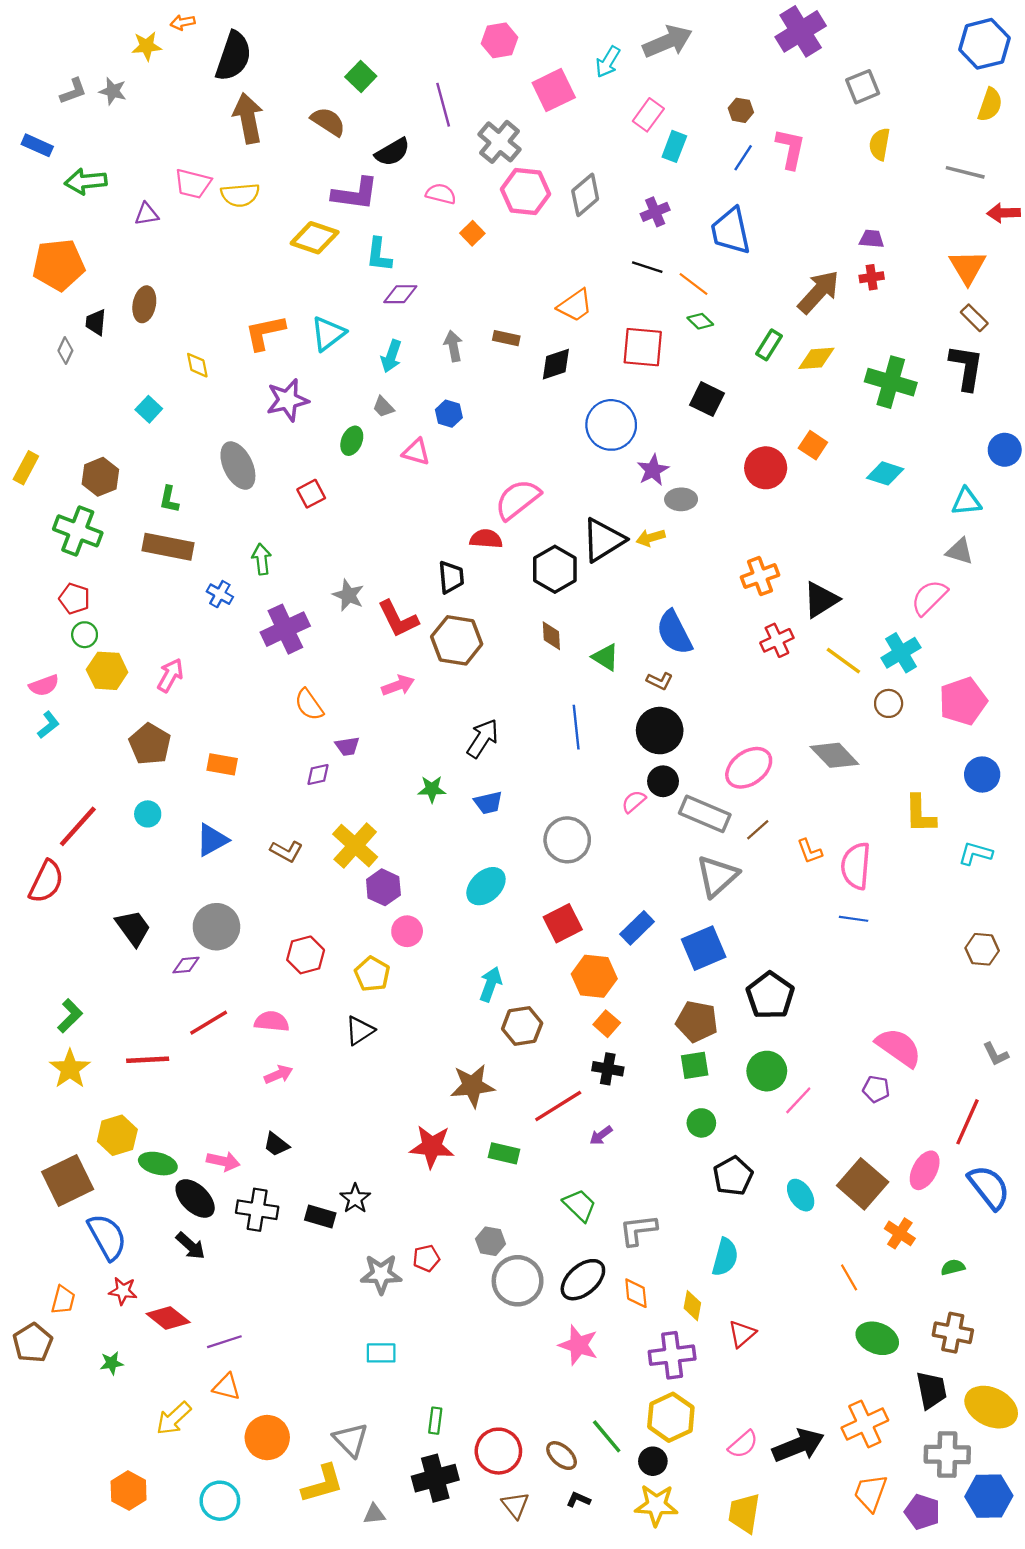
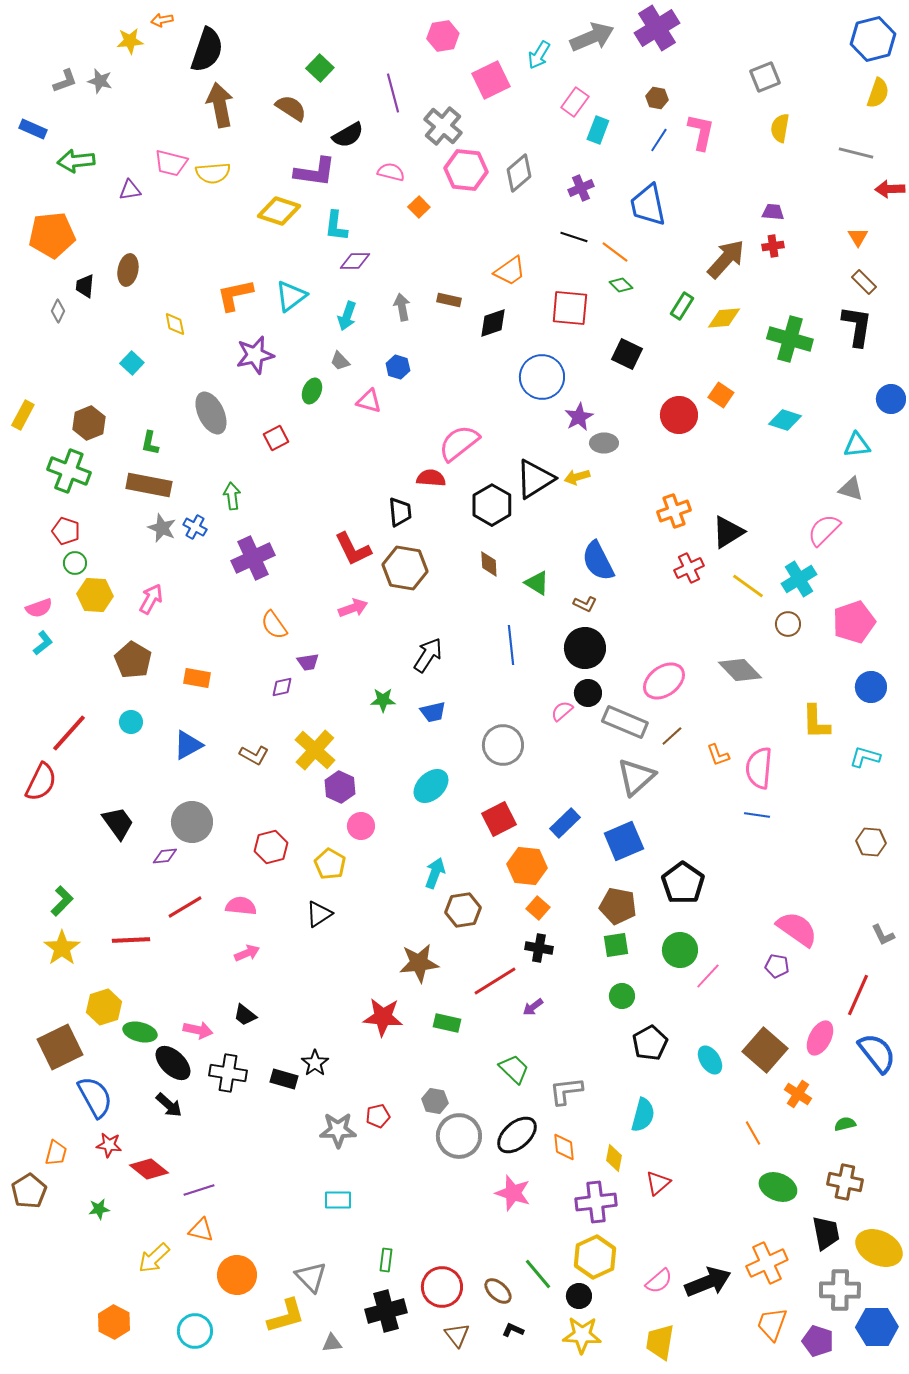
purple cross: (801, 31) -> (657, 28), moved
orange triangle: (967, 267) -> (858, 237), size x0.6
gray star: (348, 595) -> (162, 528), moved

